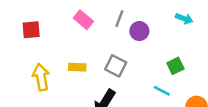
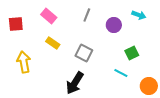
pink rectangle: (83, 20) -> (49, 16), moved
purple circle: (139, 31) -> (114, 25), moved
yellow rectangle: (77, 67) -> (53, 43), moved, turned 32

